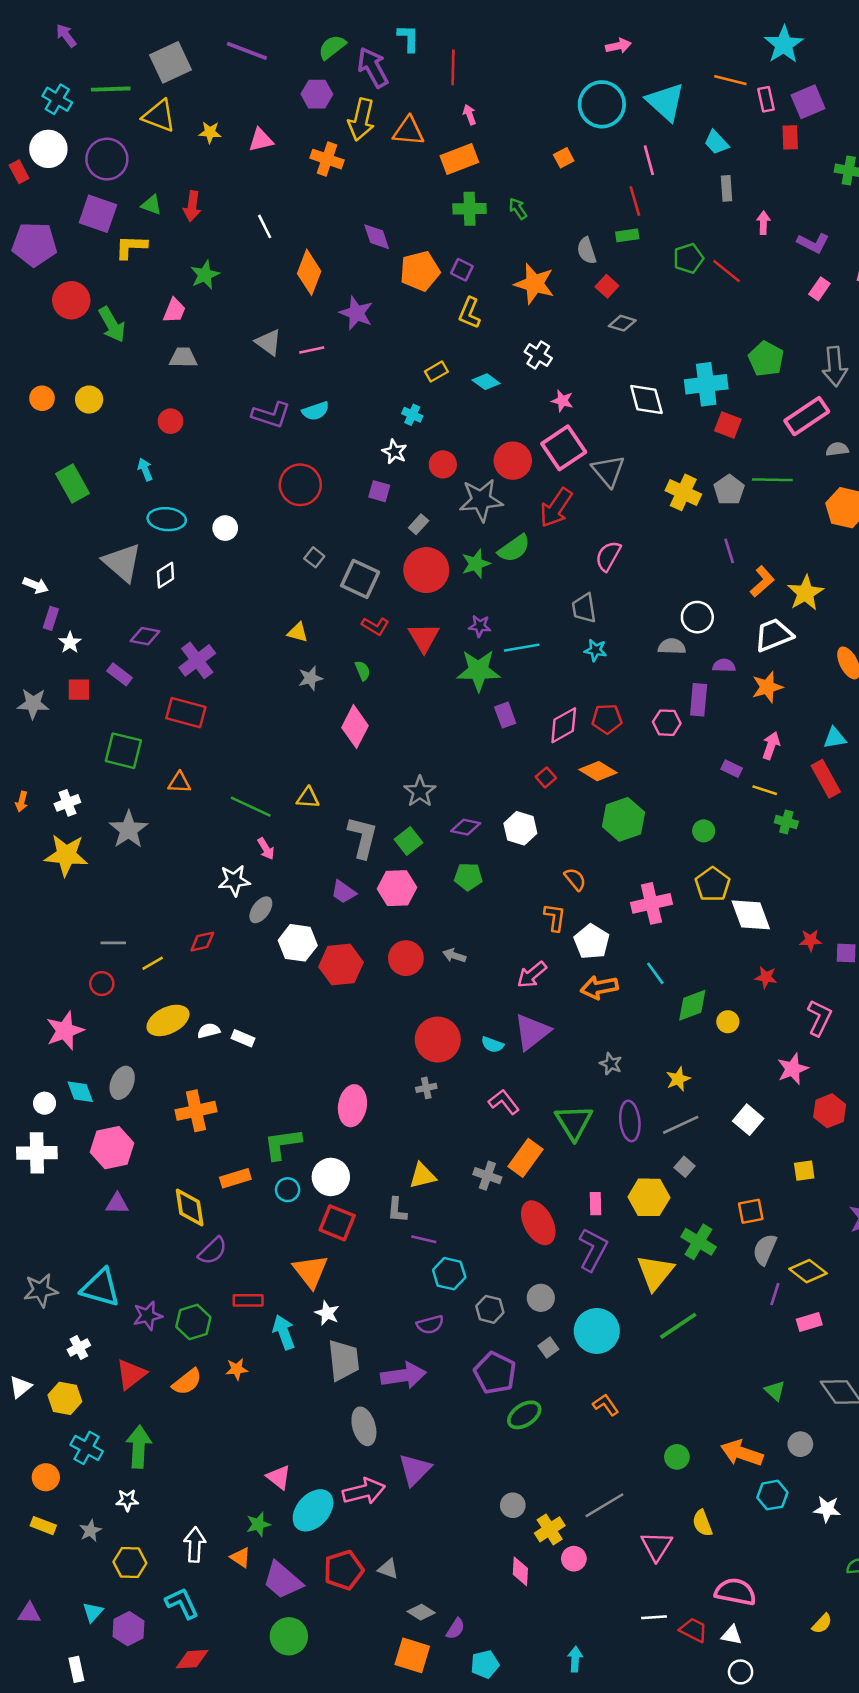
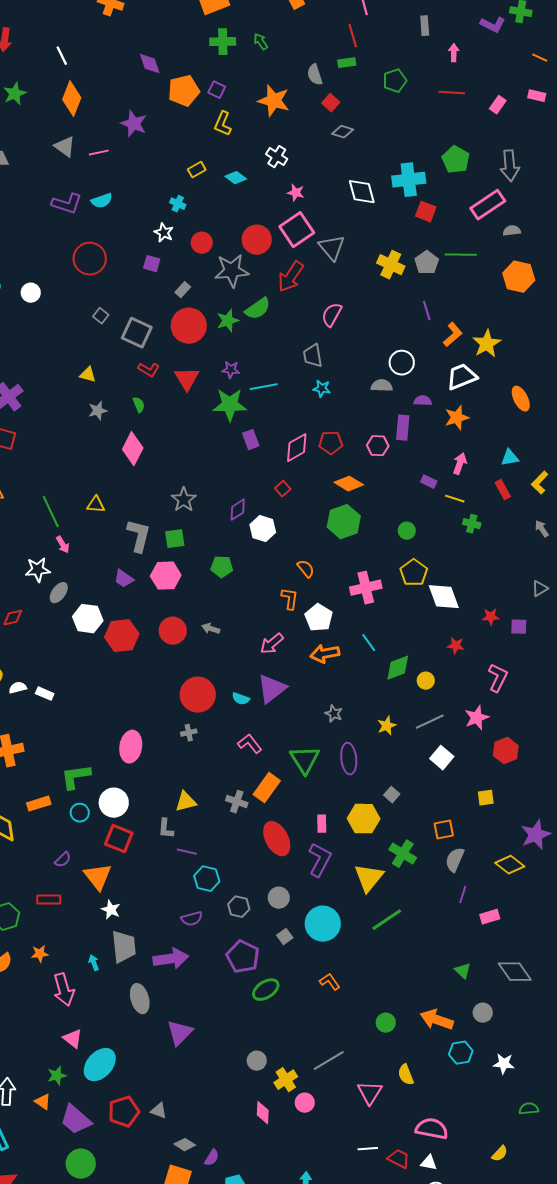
purple L-shape: (813, 243) -> (493, 25), moved
red line: (727, 271) -> (452, 93), moved, turned -35
orange diamond: (309, 272) -> (72, 99), moved
orange diamond: (598, 771) -> (349, 484), moved
red rectangle: (826, 779) -> (503, 490), size x0.7
green line: (251, 807) -> (51, 512), turned 40
purple diamond: (466, 827) -> (238, 510), moved, turned -45
green square: (408, 841) -> (175, 539), turned 30
gray line: (681, 1125) -> (430, 722), moved
purple semicircle: (212, 1251) -> (63, 860), moved, size x0.7
yellow diamond: (808, 1271) -> (510, 865), moved
cyan arrow: (284, 1332) -> (94, 963), moved, size x0.6
pink arrow: (364, 1491) -> (64, 990), moved, turned 88

